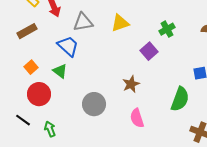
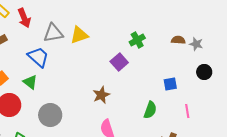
yellow triangle: (120, 23) -> (79, 35), moved
green semicircle: (180, 99) -> (150, 110), size x0.7
gray circle: (94, 104) -> (50, 115), moved

